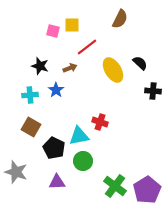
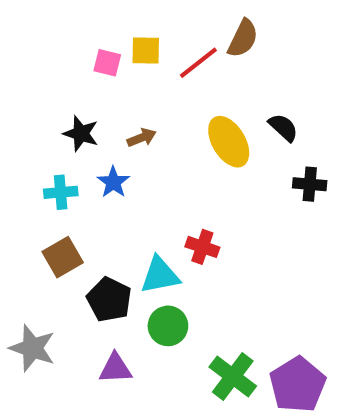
red line: (87, 47) -> (198, 63), moved
brown square: (31, 127) -> (63, 257), turned 30

